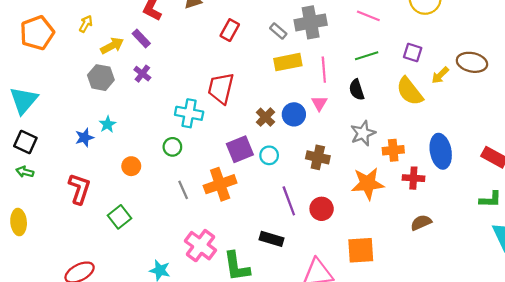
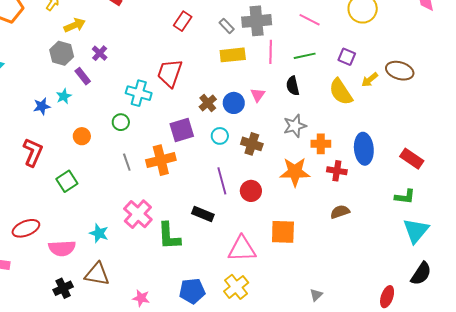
purple rectangle: (141, 38) -> (83, 76), moved
pink line: (324, 70) -> (271, 52), moved
cyan circle: (269, 155) -> (220, 136), moved

